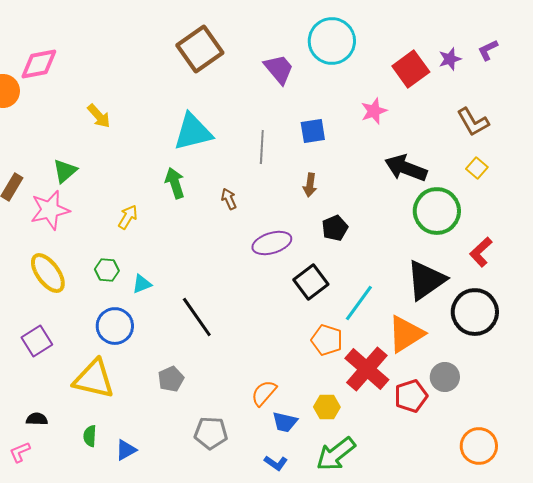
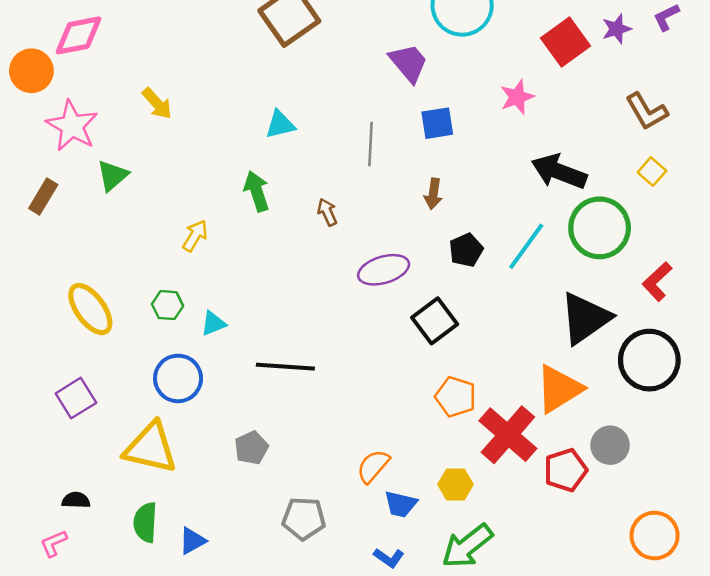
purple trapezoid: (279, 69) -> (408, 63), moved
cyan triangle: (193, 132) -> (280, 124), size x0.6
pink star: (50, 210) -> (72, 126), moved, turned -30
cyan line: (359, 303) -> (526, 246), moved
black line: (197, 317) -> (285, 367), turned -51
green semicircle: (90, 436) -> (145, 522), size x1.4

